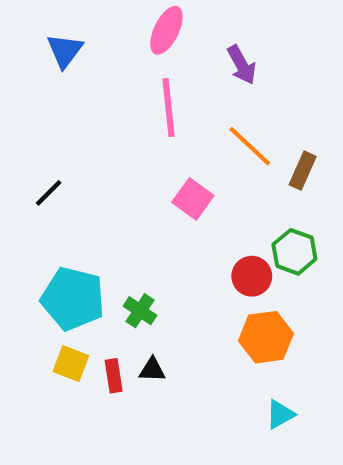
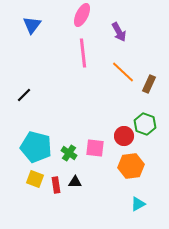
pink square: (193, 199) -> (95, 148), moved, turned -30

